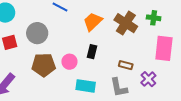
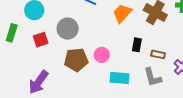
black rectangle: (92, 52) -> (137, 45), moved

